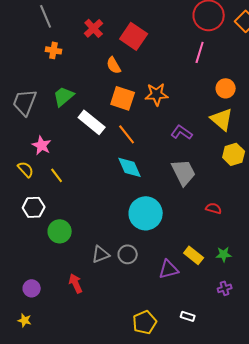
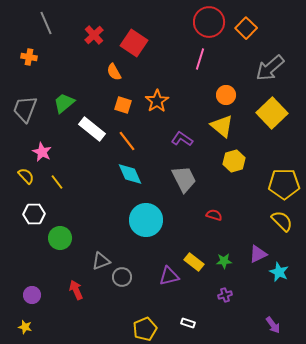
orange cross: (54, 50) -> (29, 57), moved
orange star: (157, 94) -> (157, 101), turned -30
orange square: (123, 98) -> (123, 105), size x0.7
gray circle: (128, 254) -> (122, 277), moved

